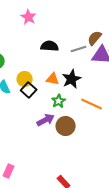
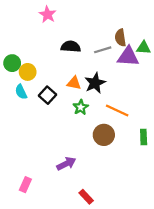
brown semicircle: (95, 38) -> (120, 38), turned -49
yellow circle: (25, 79) -> (28, 72), moved
purple arrow: (46, 120) -> (66, 164), moved
brown circle: (66, 126) -> (104, 135), moved

